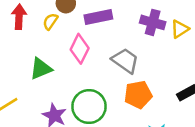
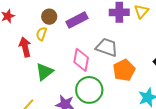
red arrow: (19, 17) -> (25, 47), moved
pink diamond: (80, 49) -> (81, 60), moved

